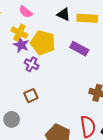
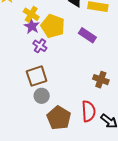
brown square: (31, 96) -> (37, 76), size x1.5
gray circle: (12, 119) -> (42, 96), moved

